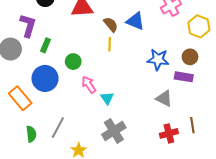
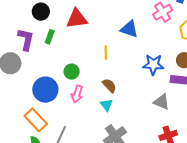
brown semicircle: (111, 24) -> (109, 86), moved
green rectangle: (45, 45) -> (50, 37), moved
pink arrow: (89, 85) -> (77, 94), moved, turned -126
orange rectangle: (20, 98) -> (36, 120), moved

